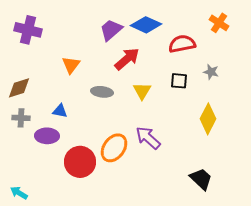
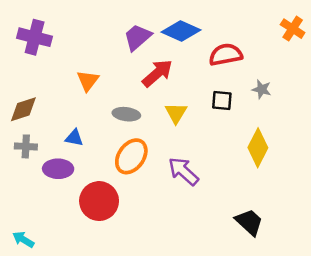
orange cross: (219, 23) -> (293, 29), moved
orange ellipse: (114, 148) -> (131, 156), moved

